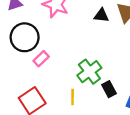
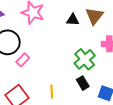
green cross: (89, 72) -> (85, 59), moved

